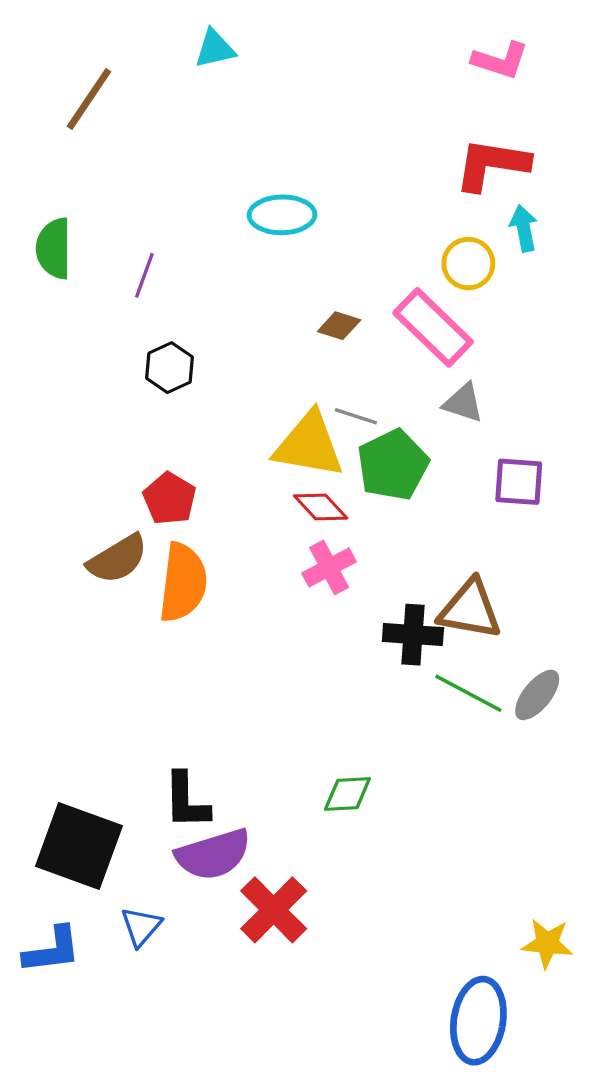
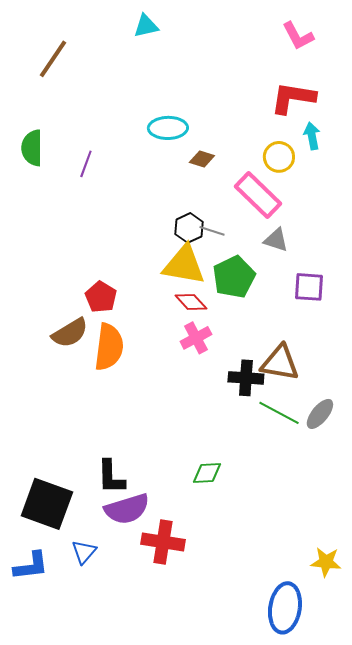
cyan triangle: (215, 49) -> (146, 26), moved
pink L-shape: (500, 60) -> (298, 36), turned 44
brown diamond: (339, 326) -> (202, 159), moved
black hexagon: (170, 368) -> (189, 228), moved
gray line: (356, 416) -> (212, 231), moved
red cross: (274, 910) -> (163, 542), turned -36

